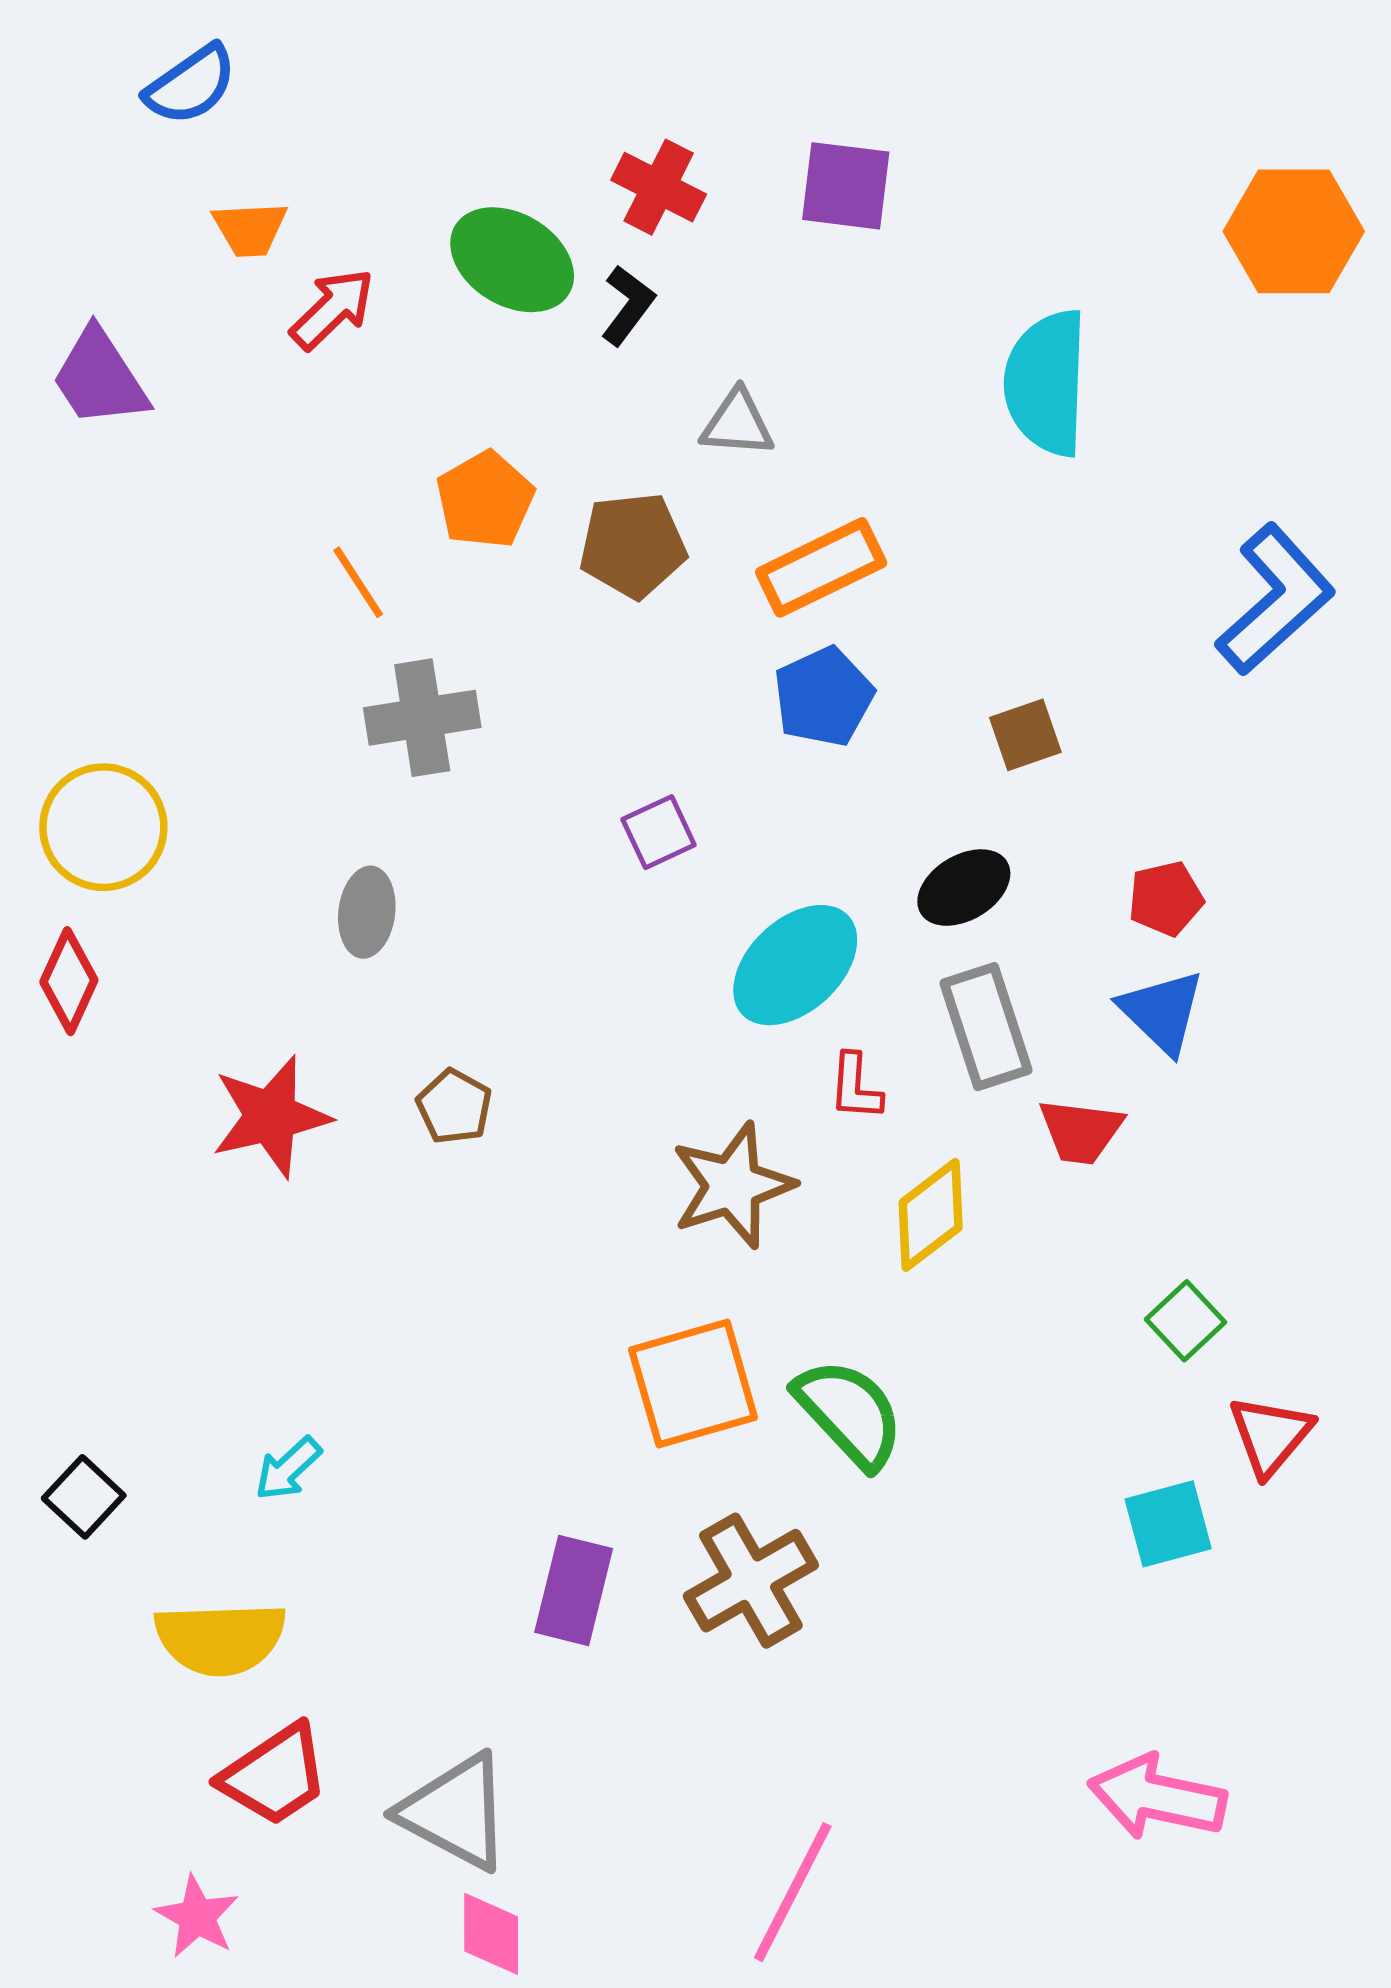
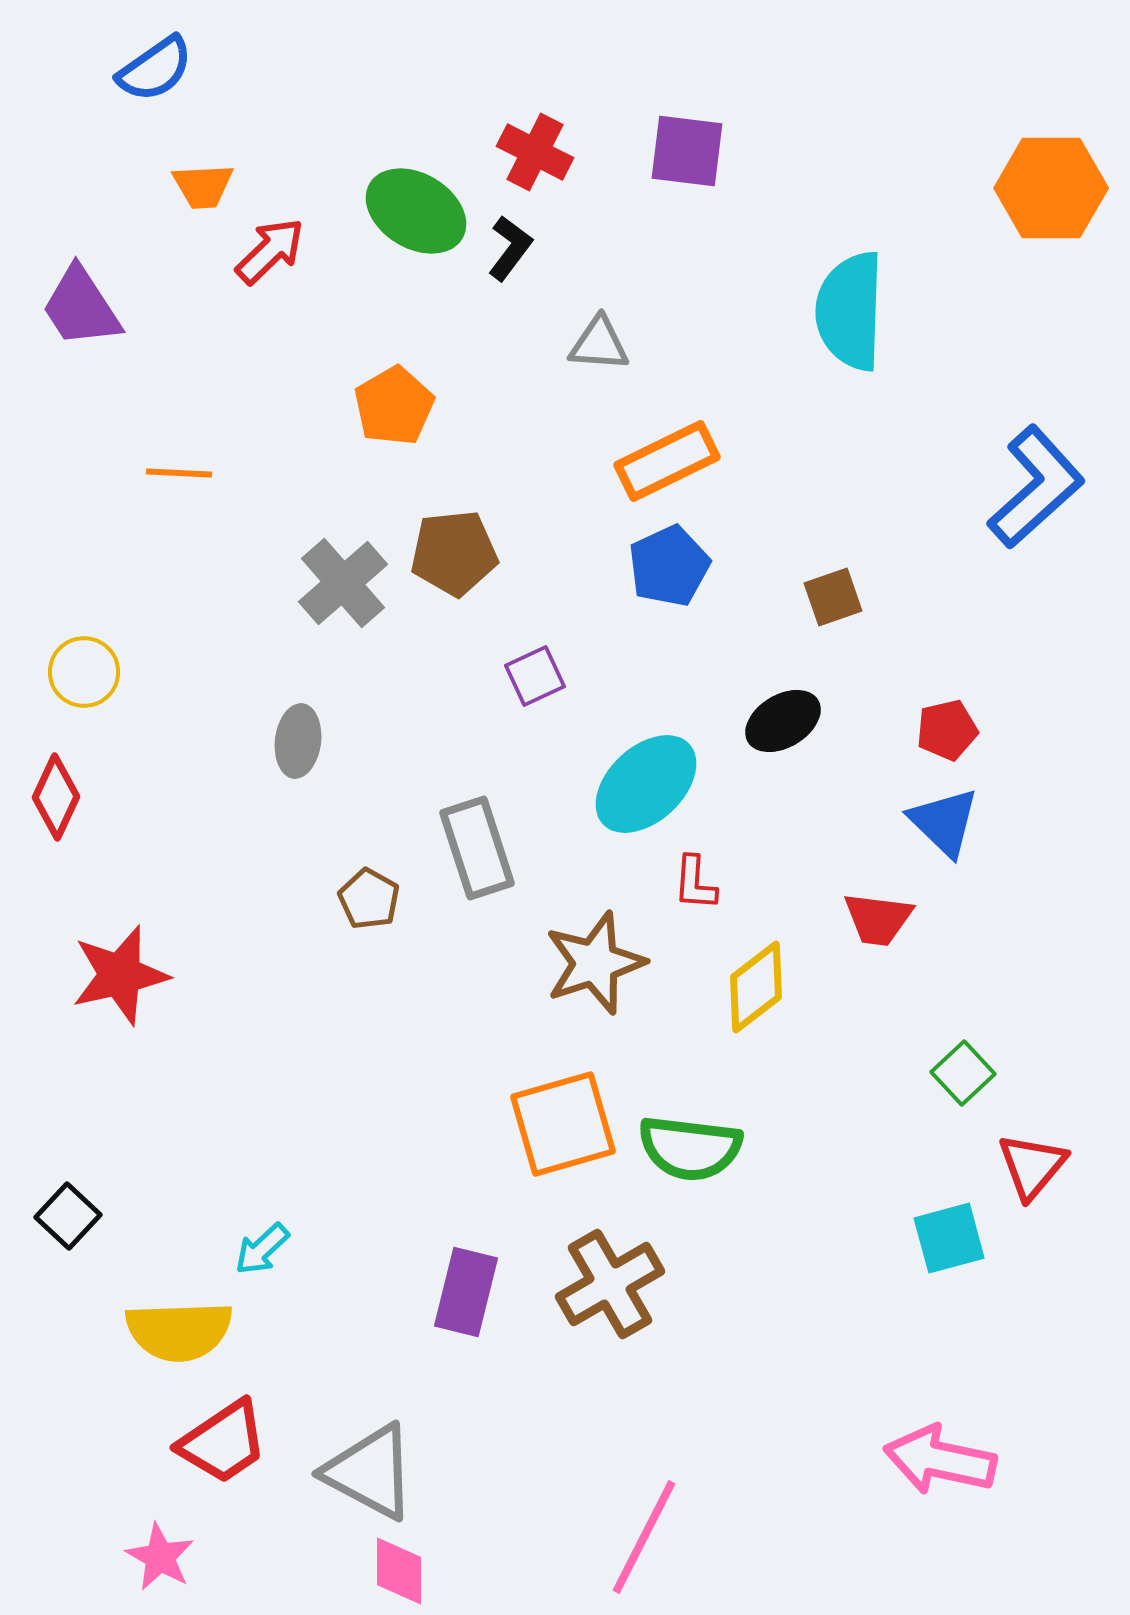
brown pentagon: (633, 545) -> (454, 553), moved
orange line: (358, 582) -> (179, 473), moved, turned -54
gray cross: (422, 718) -> (343, 583), turned -32
yellow circle: (103, 827) -> (84, 672), size x0.7
gray rectangle: (986, 1027) -> (477, 848), moved
red star: (271, 1116) -> (120, 975), moved
green semicircle: (849, 1413) -> (690, 1148), turned 140
cyan arrow: (288, 1469) -> (262, 1249), moved

